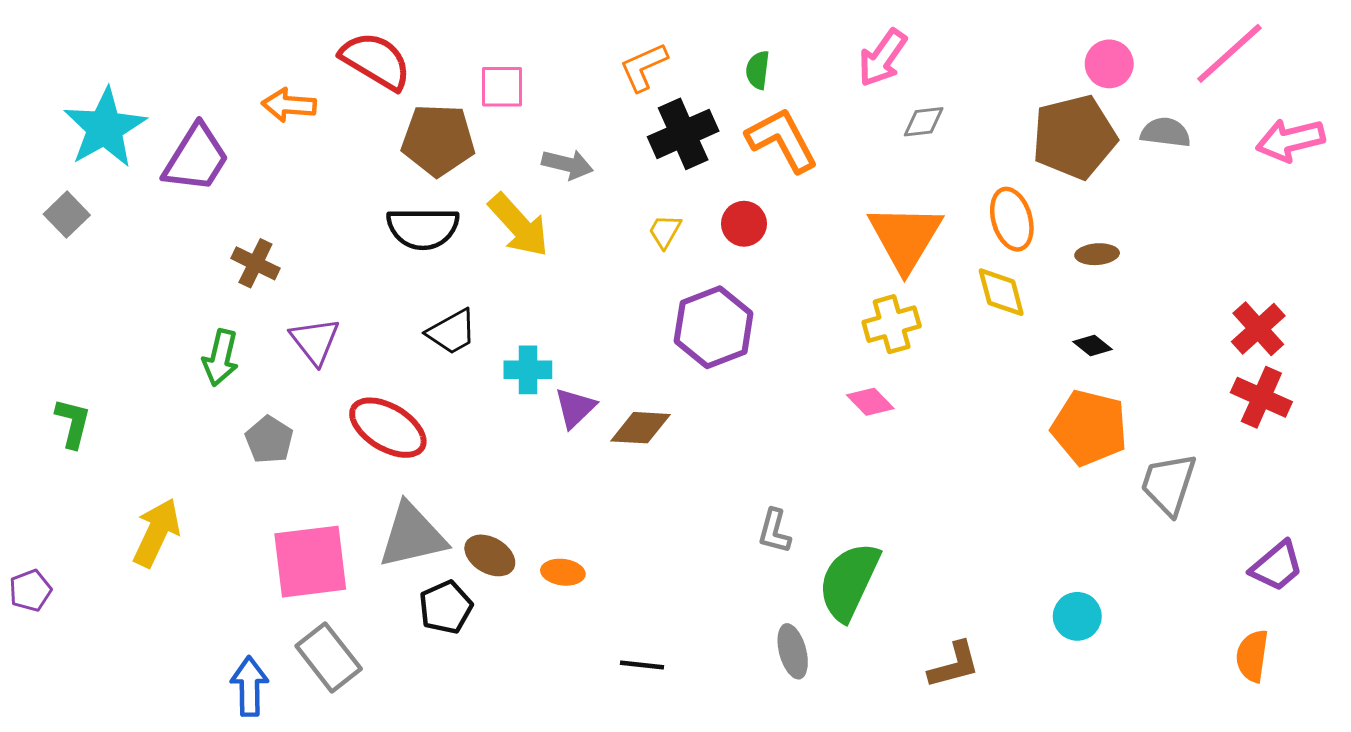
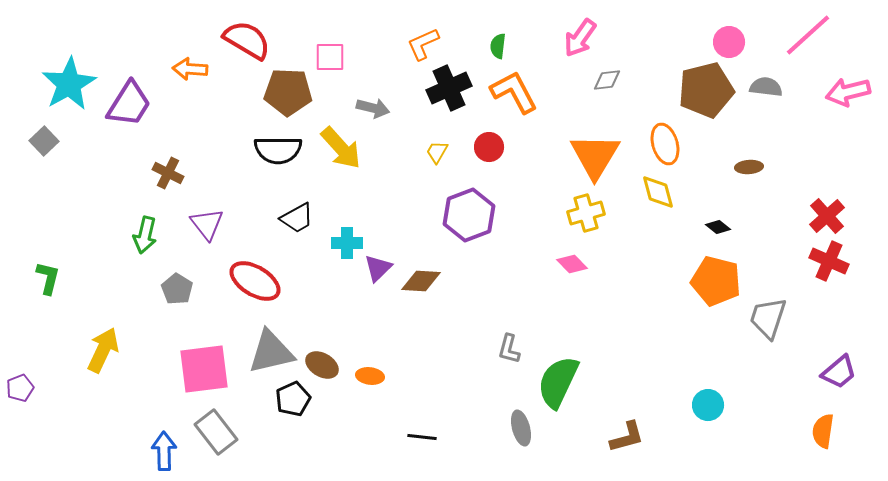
brown ellipse: (1097, 254) -> (749, 167), moved

